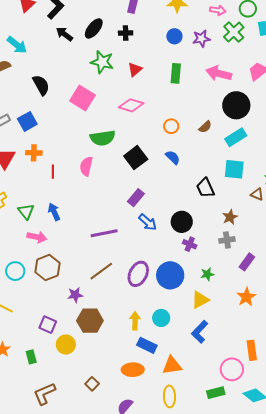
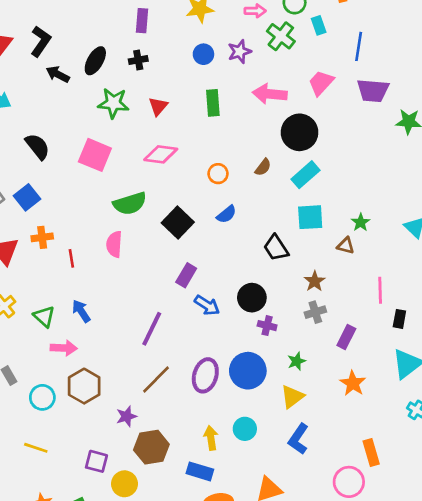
blue semicircle: (173, 157) -> (227, 214), turned 105
purple line: (104, 233) -> (152, 329), turned -44
blue rectangle: (147, 345) -> (200, 471), moved

